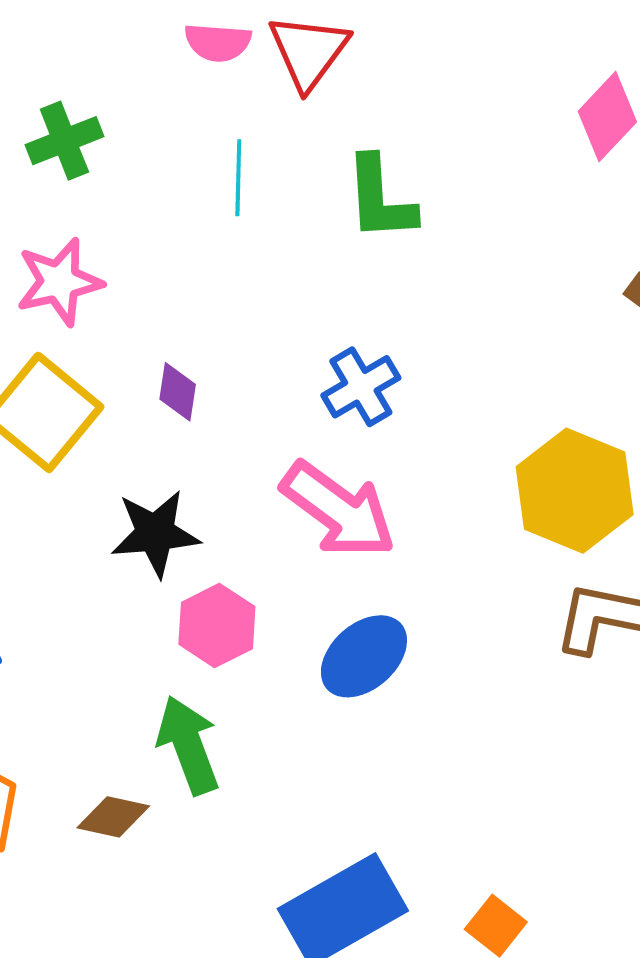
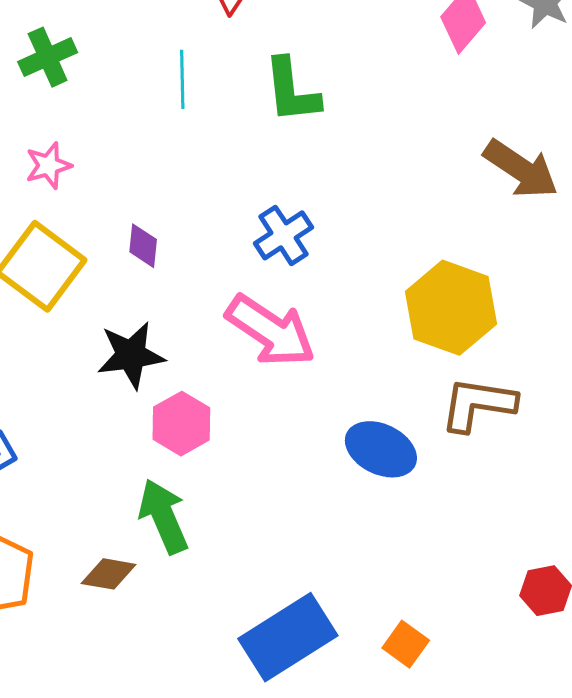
pink star: (59, 282) -> (49, 166), size x0.7
blue ellipse: (364, 656) -> (381, 449), moved, turned 70

